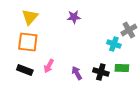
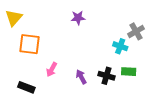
yellow triangle: (30, 17) -> (14, 18), moved
black rectangle: (25, 70) -> (26, 87), moved

